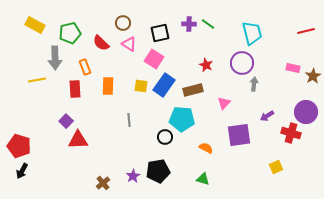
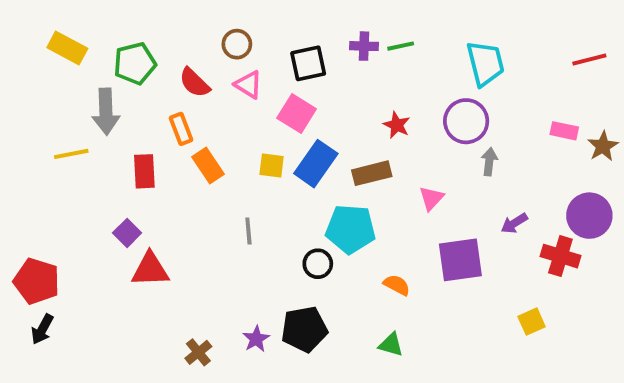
green line: (208, 24) -> (401, 46), turned -48
orange rectangle: (85, 67) -> (181, 129), moved
orange rectangle: (108, 86) -> (208, 165), turned -36

